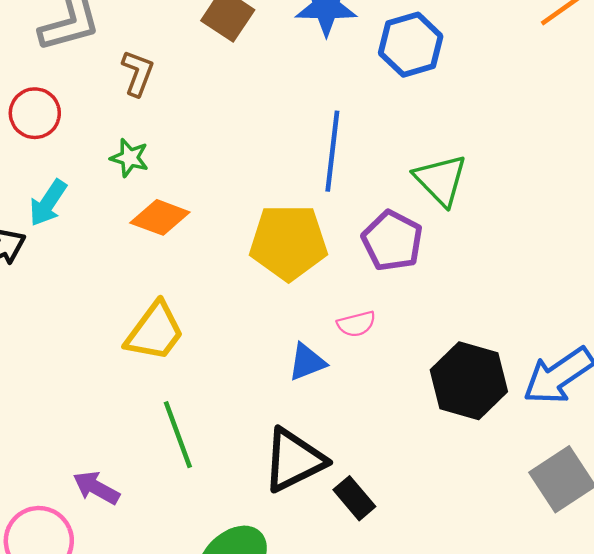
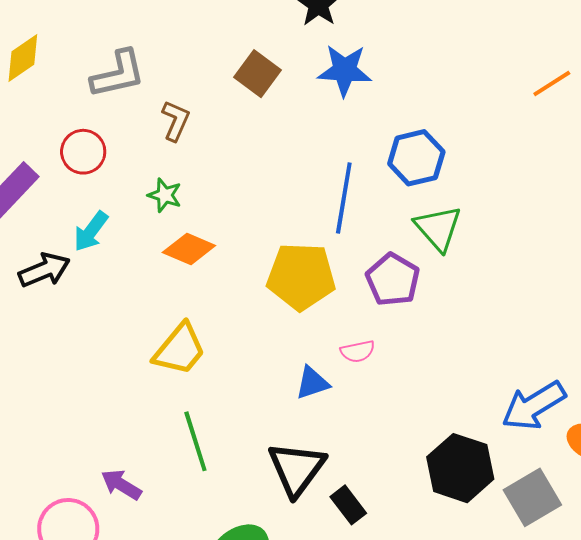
blue hexagon: (411, 45) -> (416, 158), moved
black hexagon: (469, 381) -> (460, 468), moved
black triangle: (294, 460) -> (297, 469), turned -30

